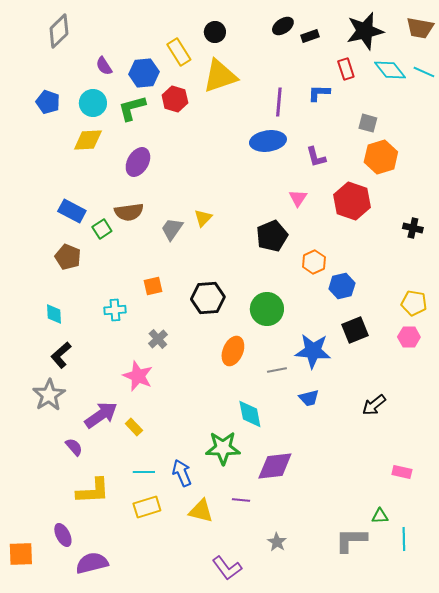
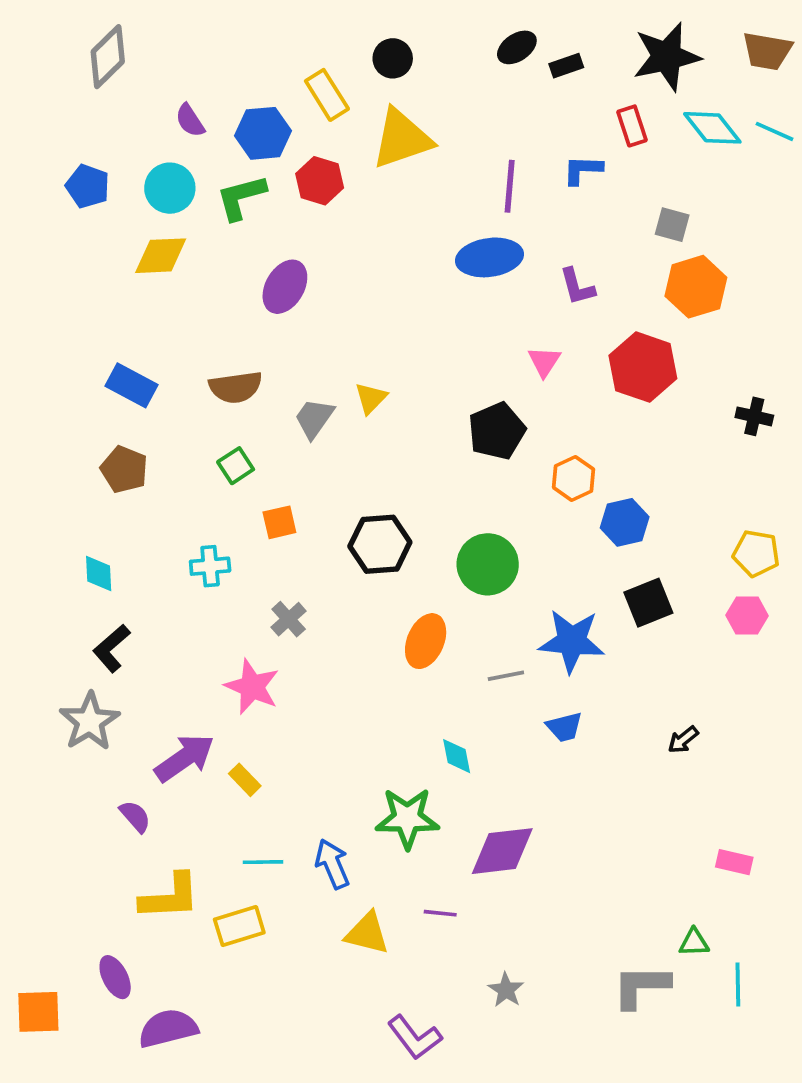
purple ellipse: (138, 162) -> (285, 287), moved
green square: (102, 229) -> (236, 466), moved
black arrow: (374, 405) -> (683, 740), size x0.7
cyan diamond: (250, 414) -> (457, 756), size x0.7
yellow rectangle: (147, 507) -> (239, 926), moved

